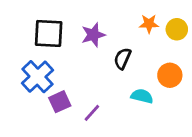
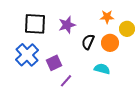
yellow circle: (177, 29) -> (127, 29), moved
orange circle: (170, 75) -> (110, 43), moved
purple square: (60, 102) -> (54, 63), moved

